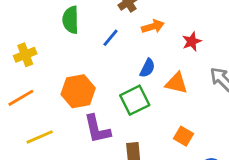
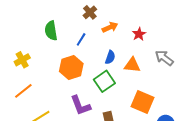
orange hexagon: (78, 91) -> (71, 68), moved
orange square: (183, 136) -> (142, 102), size x1.6

